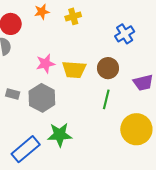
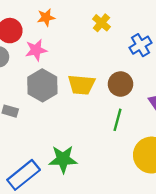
yellow cross: (73, 16) -> (101, 23), moved, turned -35
pink star: (46, 64) -> (36, 50), moved
gray hexagon: (42, 98) -> (42, 85), moved

